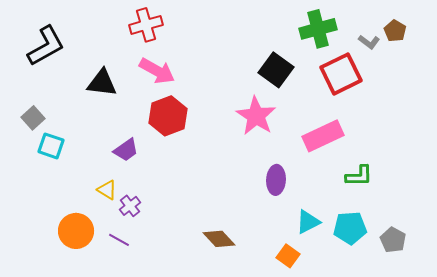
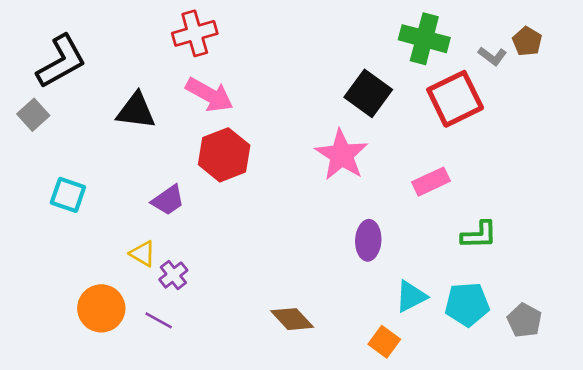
green cross: (318, 29) -> (424, 39), turned 30
gray square: (33, 118) -> (33, 115), moved
pink rectangle: (323, 136) -> (431, 182), size x0.7

